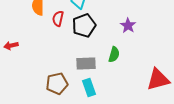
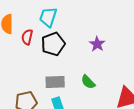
green semicircle: (114, 54) -> (88, 82), moved, turned 119

